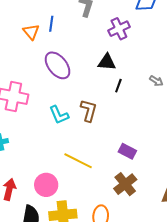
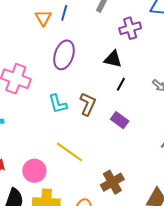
purple ellipse: (58, 65) -> (64, 55), turned 48
purple rectangle: (127, 151) -> (120, 120), moved

